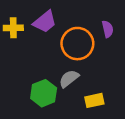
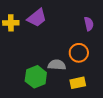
orange circle: (77, 44) -> (79, 53), moved, size x0.7
gray semicircle: (69, 79) -> (57, 65), turned 42

